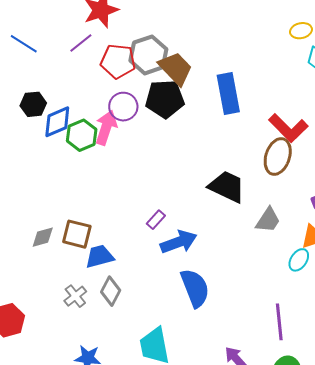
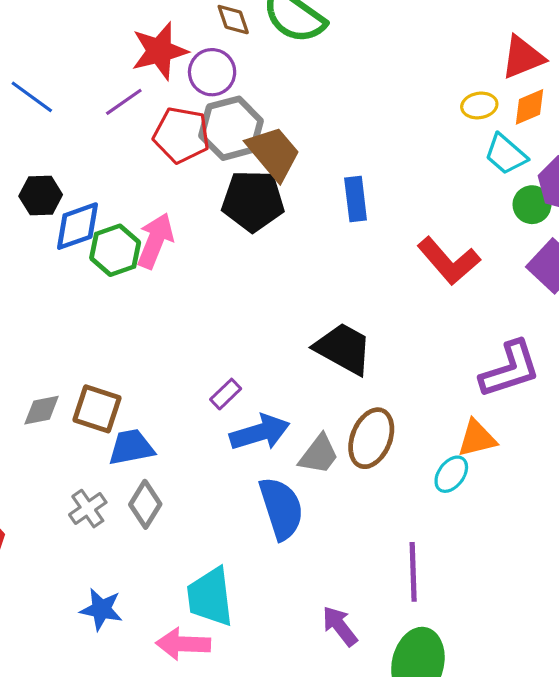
blue rectangle: (228, 94) -> (356, 199), size x0.7
purple circle: (123, 107) -> (212, 72), moved
brown ellipse: (278, 157) -> (371, 438), moved
gray trapezoid: (268, 220) -> (319, 454), moved

